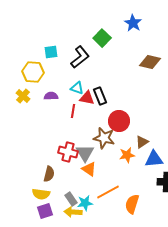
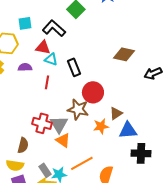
black L-shape: (80, 57) -> (54, 28), turned -100
brown diamond: (150, 62) -> (124, 54), moved
red triangle: (87, 98) -> (43, 47), moved

